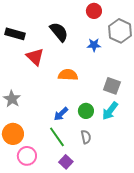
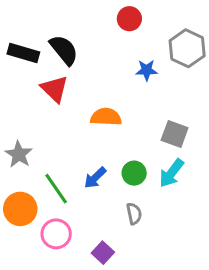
red circle: (94, 11) -> (129, 19), moved
black semicircle: (59, 32) -> (64, 50), moved
green line: (57, 137) -> (56, 189), moved
pink circle: (27, 156) -> (56, 234), moved

